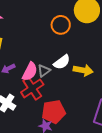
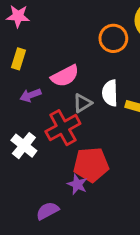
white semicircle: (62, 62) -> (110, 93), turned 120
pink semicircle: (30, 72) -> (65, 76), moved, turned 30

